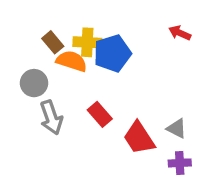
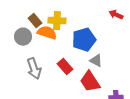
blue pentagon: (112, 53) -> (84, 40), moved
gray circle: (34, 83) -> (23, 37), moved
gray triangle: (177, 128) -> (96, 61), moved

